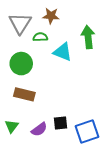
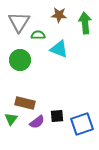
brown star: (51, 16) -> (59, 15), moved
green arrow: (88, 37) -> (85, 23), moved
brown rectangle: (24, 94) -> (25, 103), moved

